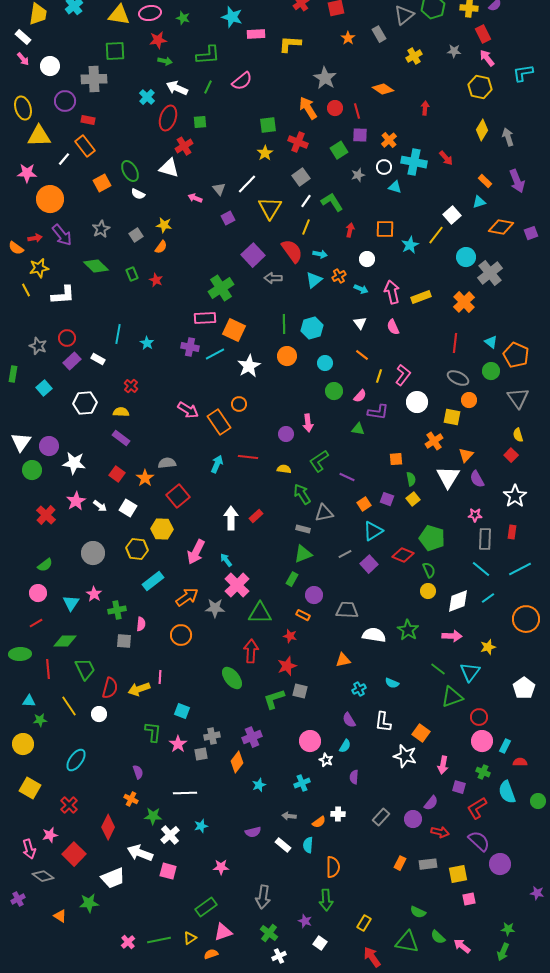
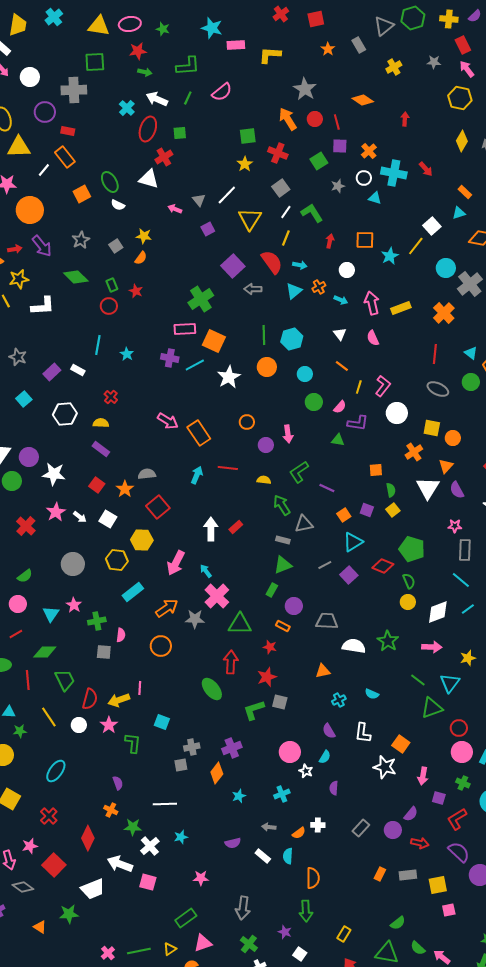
red circle: (67, 338) -> (109, 306), moved
orange circle: (469, 400) -> (453, 438), moved
orange circle: (239, 404) -> (247, 422), moved
pink star: (178, 744) -> (109, 725), moved
green semicircle: (418, 912) -> (398, 923), turned -63

